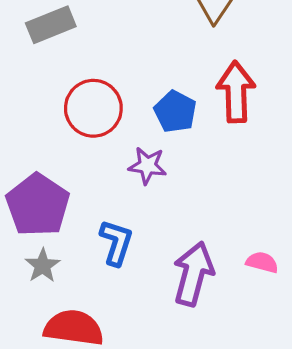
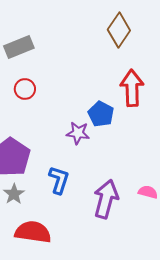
red circle: (93, 108) -> (25, 89), moved, size x0.6
blue pentagon: (175, 112) -> (101, 114), moved

